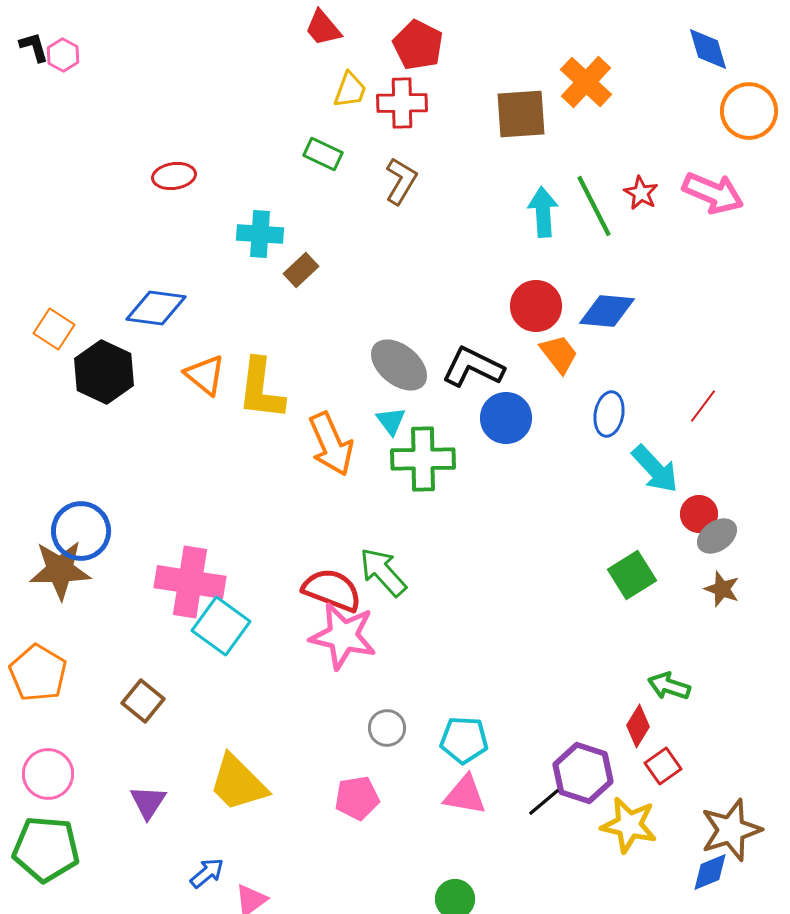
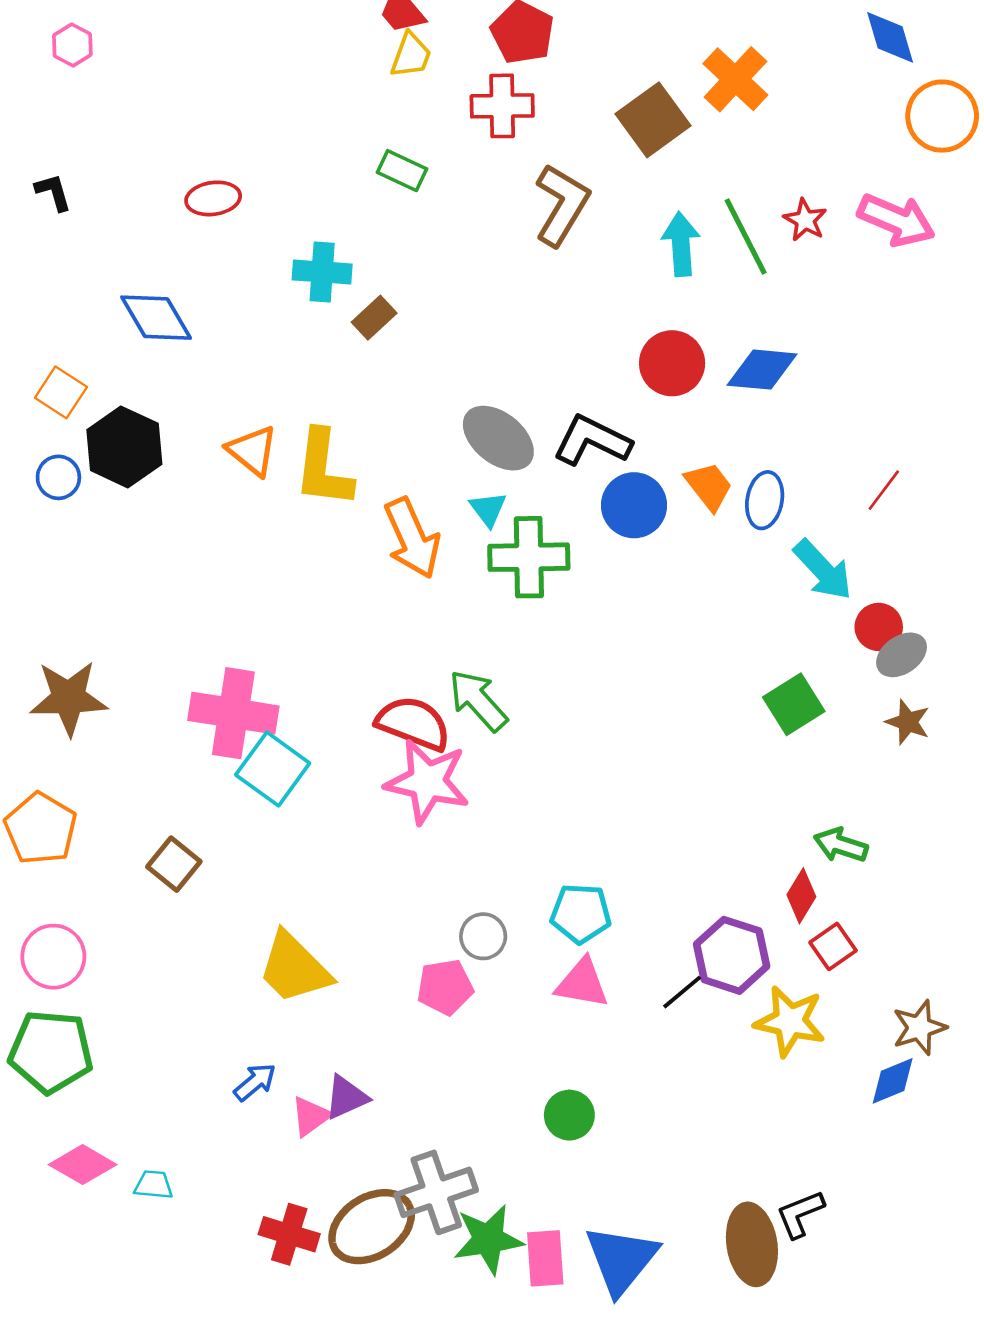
black L-shape: (34, 47) -> (53, 192), moved
yellow trapezoid: (350, 90) -> (411, 55), moved
brown square: (521, 114) -> (653, 120), turned -32
brown L-shape: (401, 181) -> (562, 205), moved, size x1.4
blue diamond: (156, 308) -> (156, 318), moved, turned 52
orange trapezoid: (559, 354) -> (709, 486), moved
blue circle: (81, 531) -> (58, 477), moved, size x0.6
gray circle: (387, 728) -> (483, 936), moved
purple triangle: (148, 802) -> (346, 1097), moved, turned 33
brown star: (731, 830) -> (919, 1028), size x0.7

